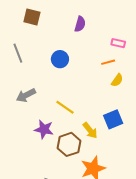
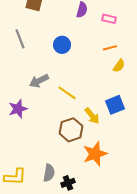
pink rectangle: (118, 43) -> (109, 19), moved
gray arrow: (26, 95) -> (39, 81), moved
purple star: (44, 129) -> (18, 109), moved, turned -30

